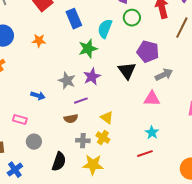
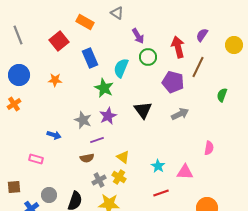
green star: (88, 49) -> (104, 88), turned -30
purple pentagon: (148, 52) -> (173, 82), moved
pink triangle: (152, 99) -> (185, 172), moved
cyan star: (152, 133) -> (158, 166), moved
gray cross: (83, 141) -> (99, 180), turned -32
gray circle: (34, 142) -> (49, 195), moved

